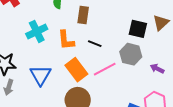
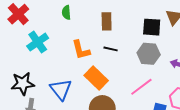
brown rectangle: (83, 15) -> (107, 21), moved
cyan cross: (37, 31) -> (38, 42), moved
pink line: (105, 69) -> (141, 87), moved

